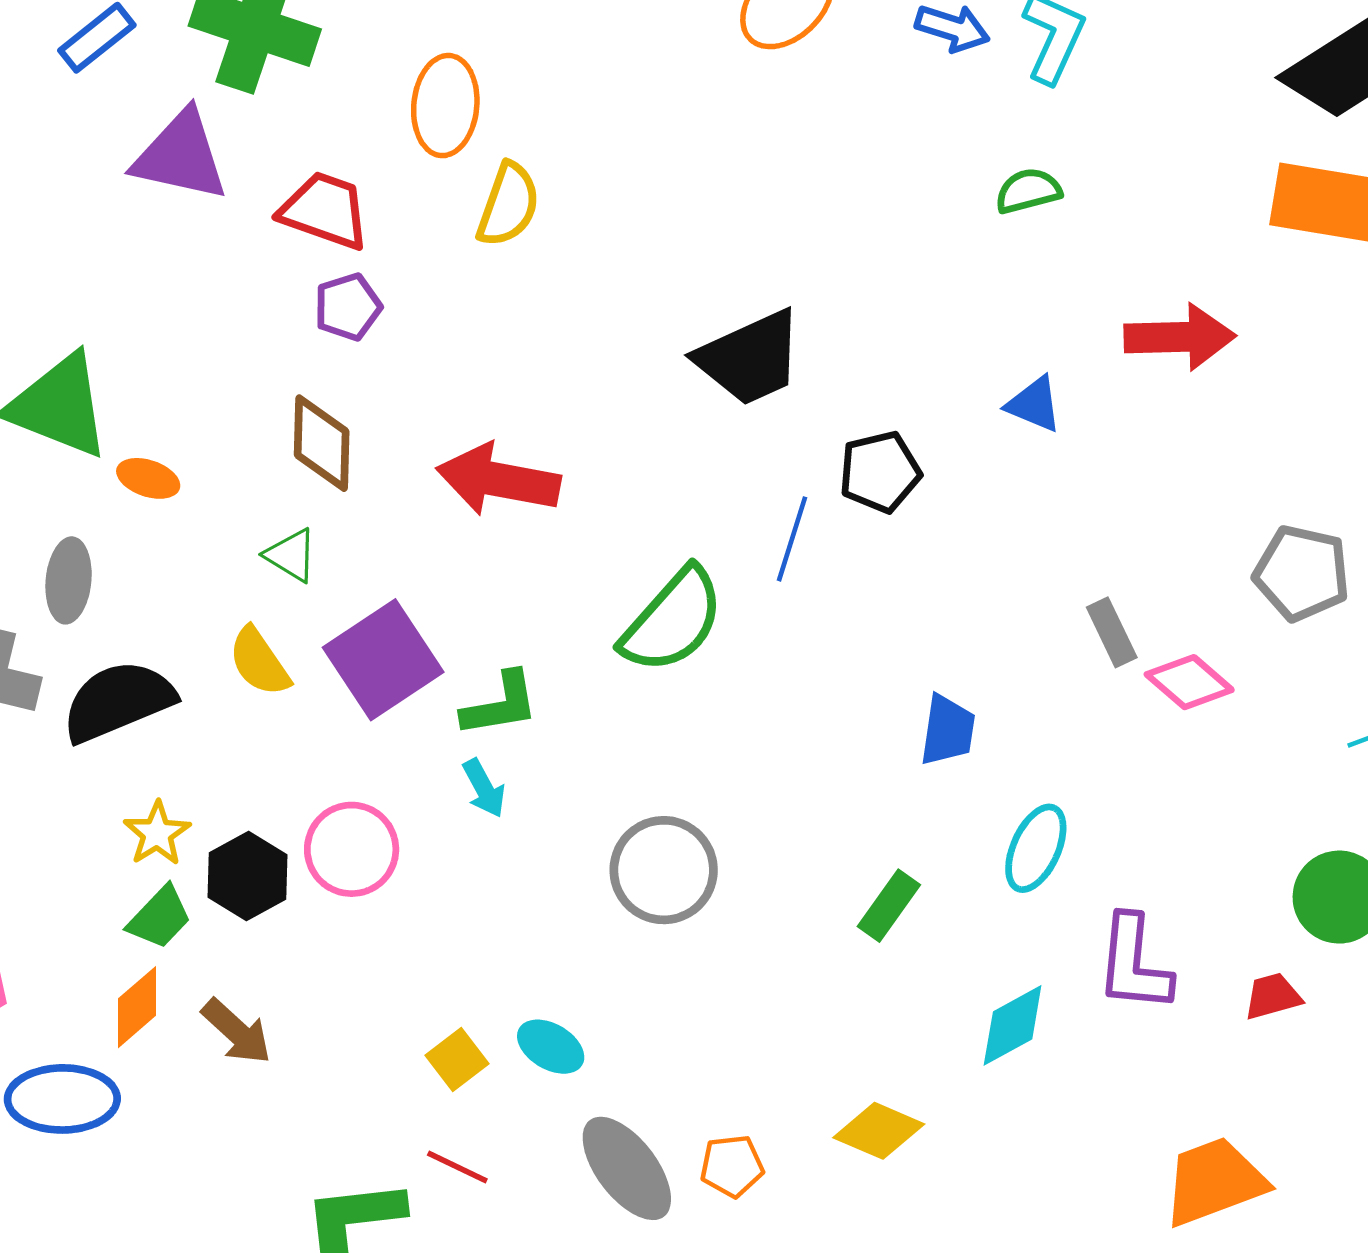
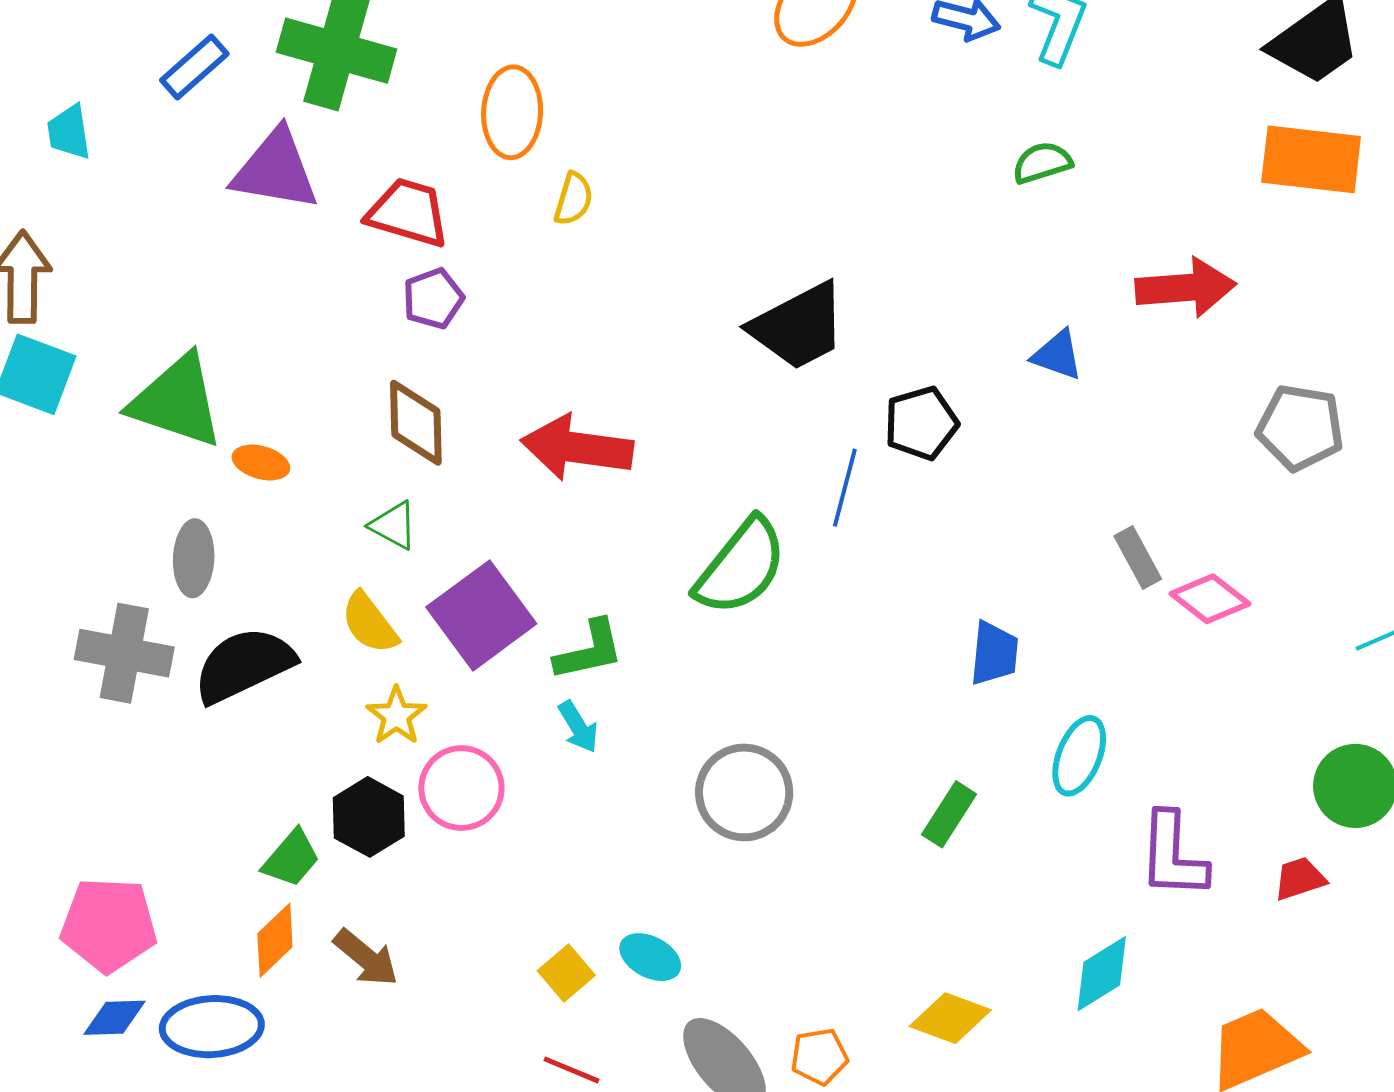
yellow semicircle: (508, 205) -> (573, 199), size x0.7
gray pentagon: (1302, 573) -> (1300, 428), moved
yellow star: (157, 833) -> (396, 716), moved
cyan diamond: (1013, 1025) -> (1102, 974), moved

